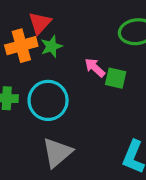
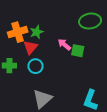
red triangle: (40, 23) -> (30, 47), moved
cyan circle: (48, 100) -> (35, 66), size x0.6

